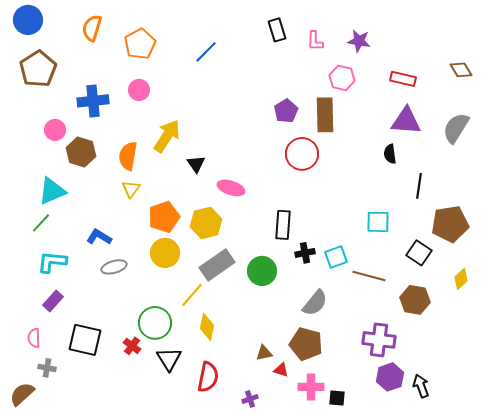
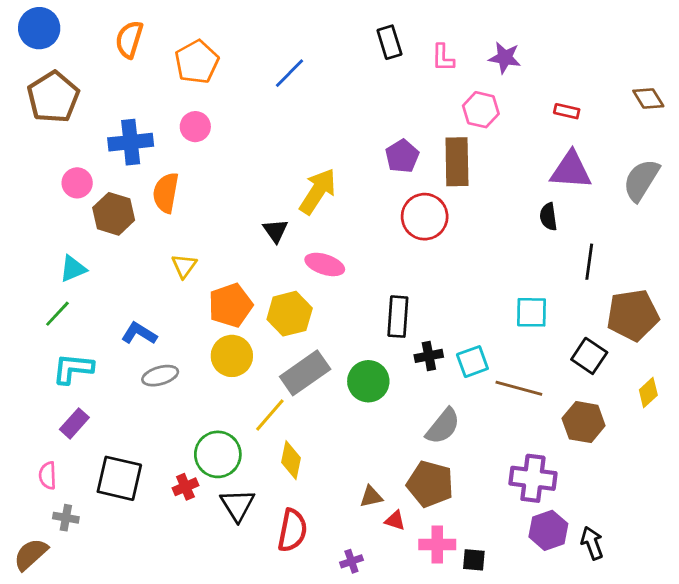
red rectangle: (403, 79) -> (567, 111), size x0.7
yellow arrow: (167, 136) -> (318, 191), moved
orange semicircle: (128, 156) -> (166, 193), moved
cyan triangle: (52, 191) -> (73, 269), size x0.7
red cross: (132, 346) -> (185, 487), turned 30

